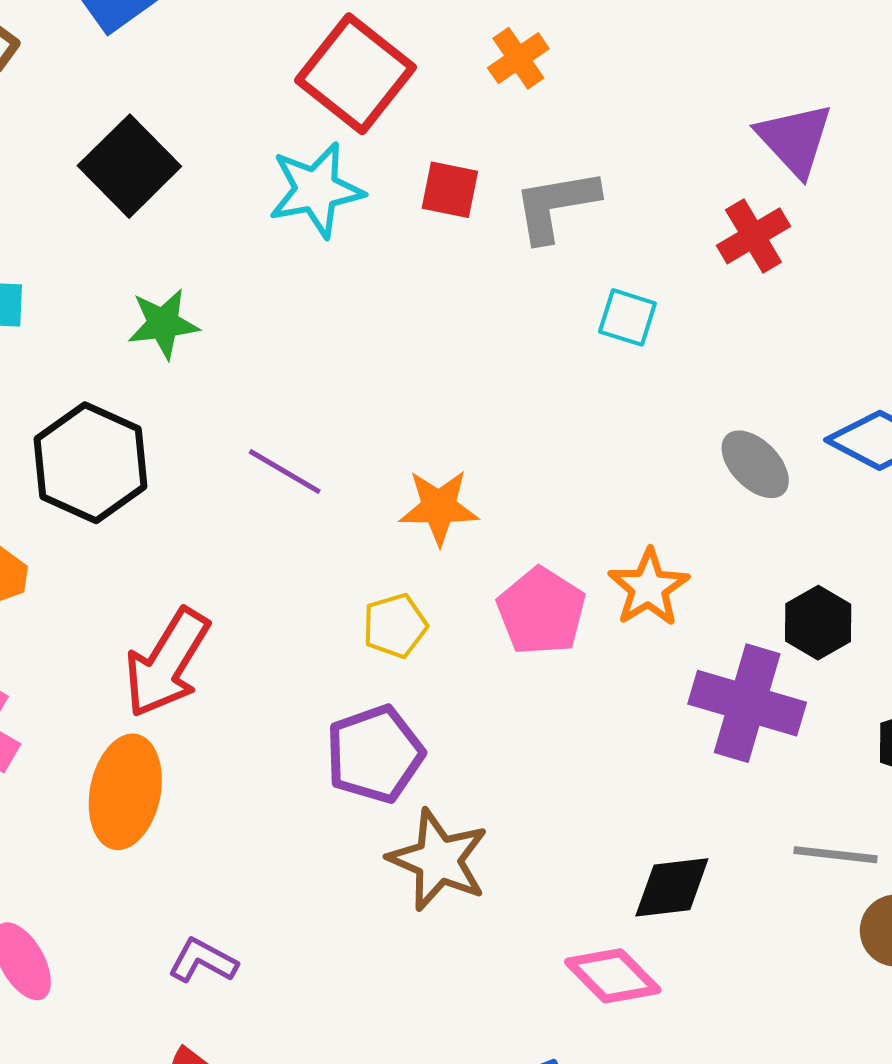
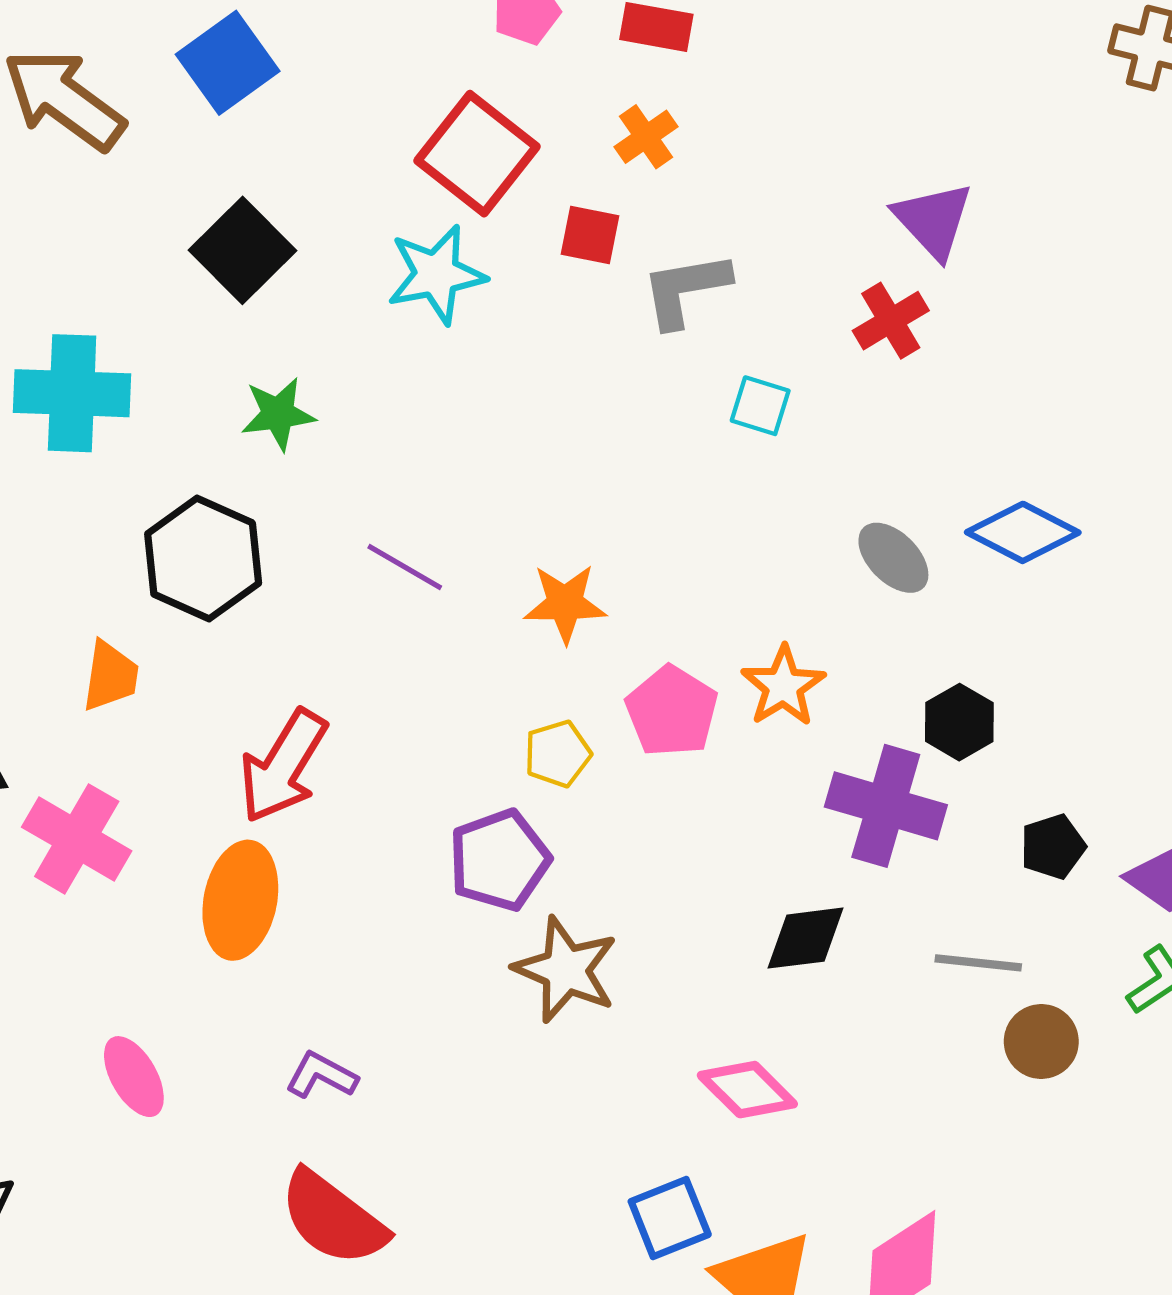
red square: (450, 190) -> (590, 235), moved
yellow pentagon: (395, 626) -> (558, 754), moved
black diamond: (672, 887) -> (806, 938), moved

